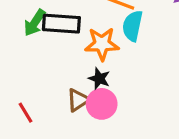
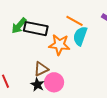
black star: (99, 79) -> (37, 85), moved
brown triangle: (78, 100) -> (41, 69), moved

